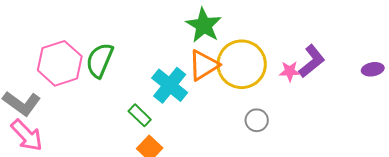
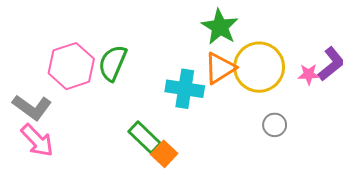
cyan cross: (170, 85) -> (185, 89), turned -30
green rectangle: (140, 115) -> (145, 137), moved, size x1.4

